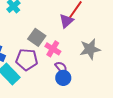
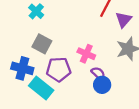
purple triangle: (66, 21) -> (124, 20), moved
gray square: (37, 37) -> (42, 44), moved

